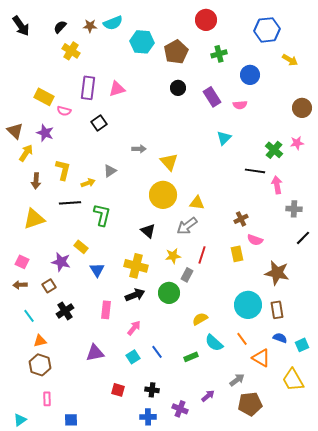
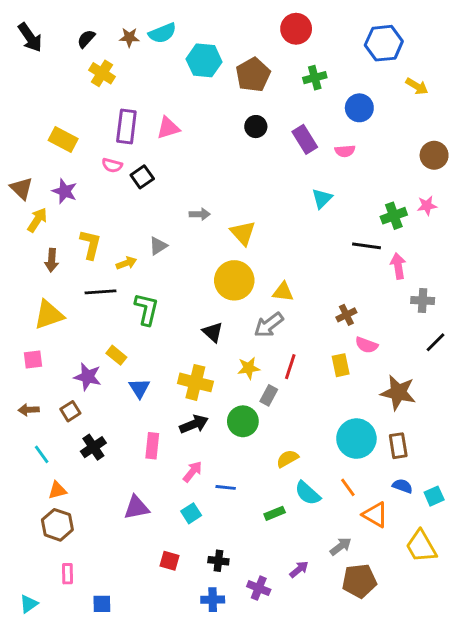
pink semicircle: (64, 111) -> (112, 165), moved
green cross: (274, 150) -> (394, 216), turned 30
pink square: (22, 262) -> (33, 359), moved, turned -32
blue line: (157, 352) -> (226, 487), moved, turned -48

